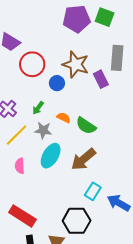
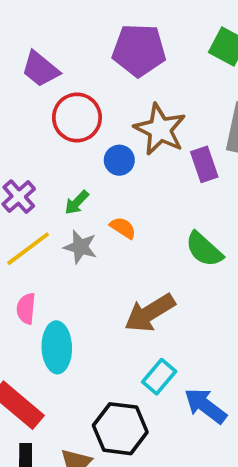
purple pentagon: (77, 19) -> (139, 50), moved
green semicircle: (86, 126) -> (204, 249), moved
cyan ellipse: (51, 156) -> (57, 347), moved, turned -40

